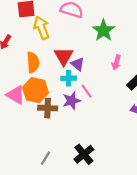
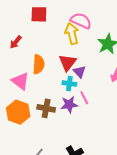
yellow arrow: (41, 28) -> (72, 34), moved
orange hexagon: (36, 90) -> (18, 112), moved
pink triangle: (16, 95) -> (20, 81), moved

